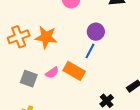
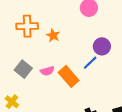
orange star: (46, 37) -> (53, 35), size x0.6

